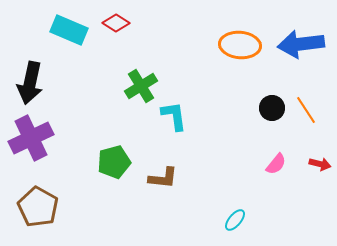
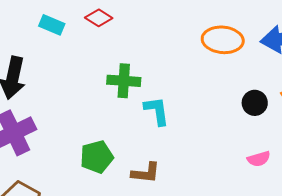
cyan rectangle: (69, 30) -> (52, 25), size x0.7
green cross: (141, 86) -> (124, 81), turned 36
pink semicircle: (276, 164) -> (259, 159), turned 35

